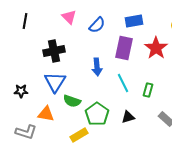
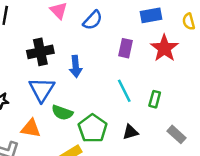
blue rectangle: (134, 21) -> (151, 15), moved
purple rectangle: (124, 48) -> (125, 48), size x0.7
blue arrow: (97, 67) -> (76, 66), moved

